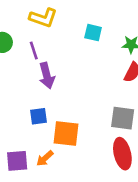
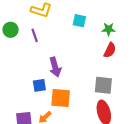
purple arrow: (47, 76) -> (55, 67), moved

